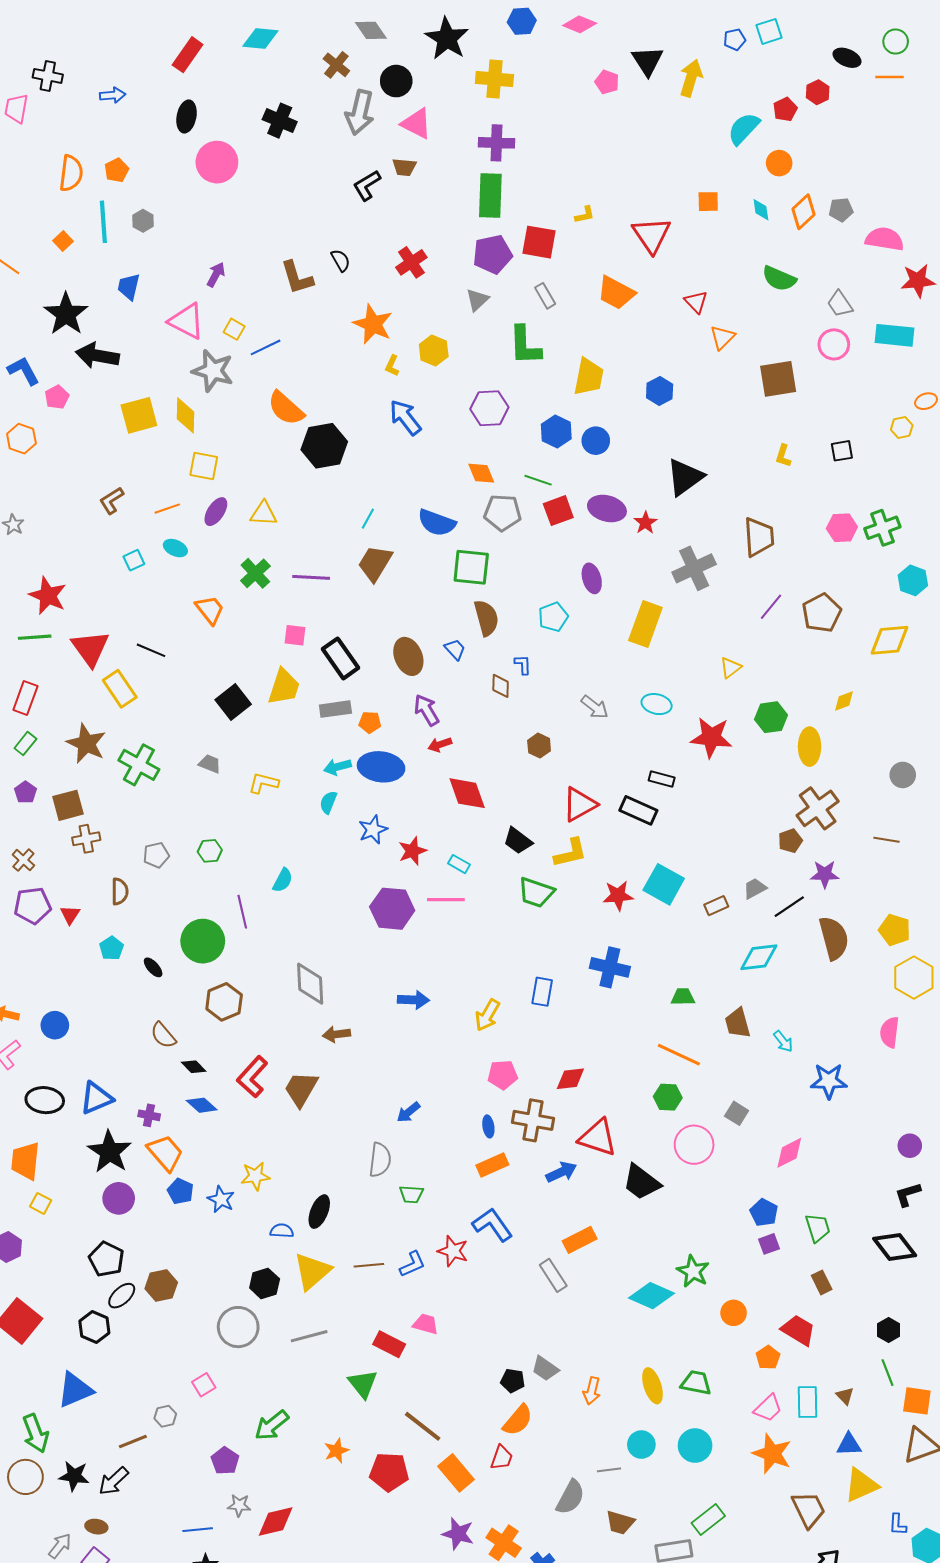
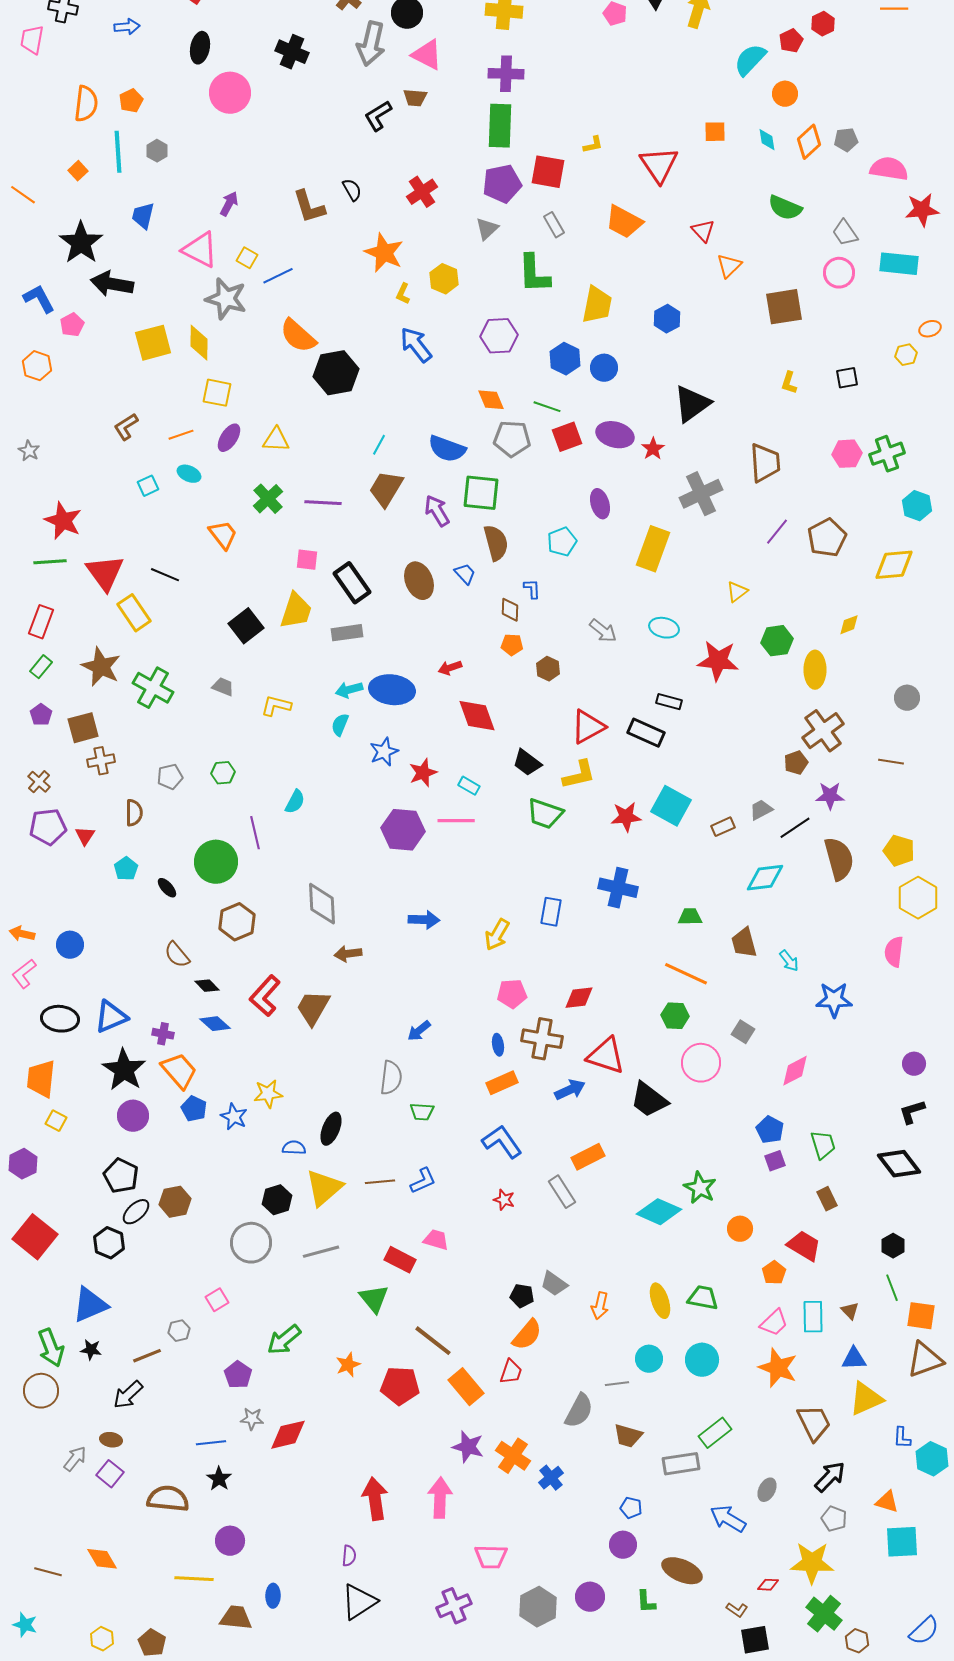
purple arrow: (427, 710) -> (437, 511), moved
orange pentagon: (370, 722) -> (512, 645), moved
red star: (453, 1251) -> (504, 1200), moved, size x0.7
black star: (74, 1476) -> (91, 1350), moved, size x0.7

